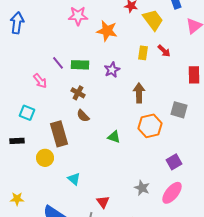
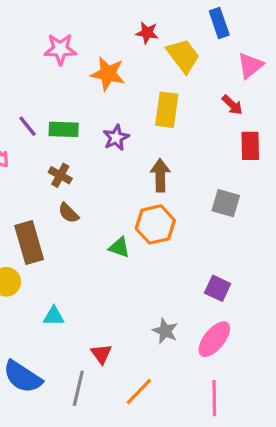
red arrow: (164, 51) -> (232, 105), moved
yellow rectangle: (143, 53) -> (167, 110), size x1.5
orange hexagon: (150, 126) -> (155, 224), moved
purple square: (174, 162) -> (218, 288), turned -35
cyan triangle: (74, 179) -> (54, 316), turned -40

